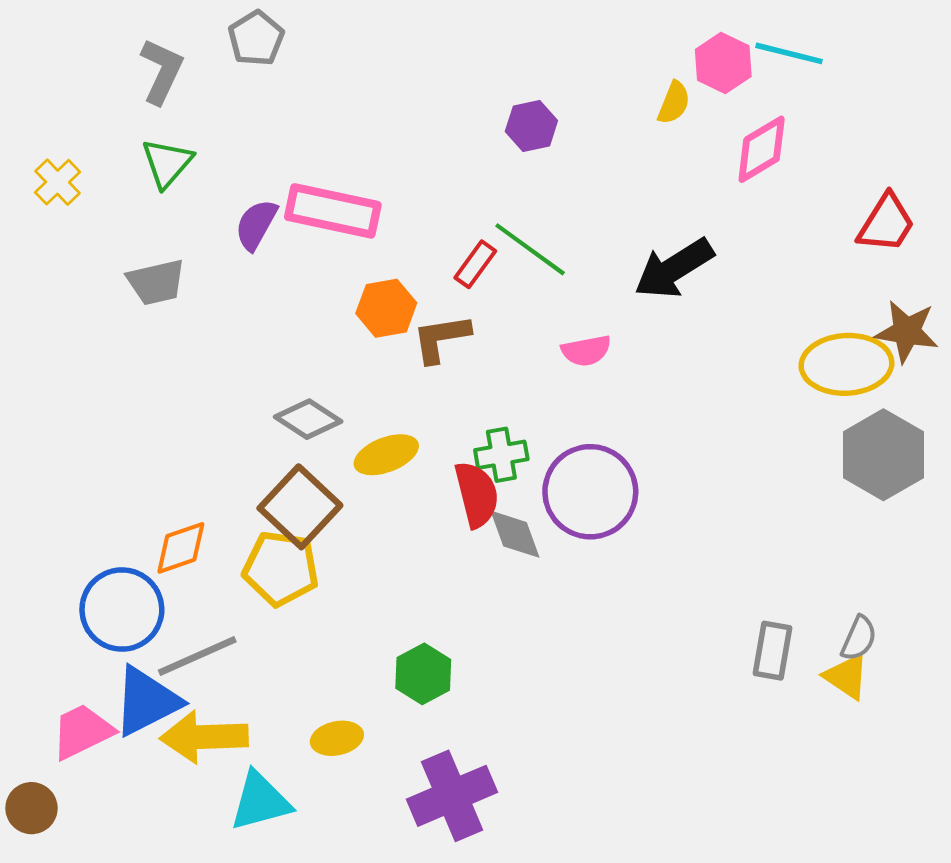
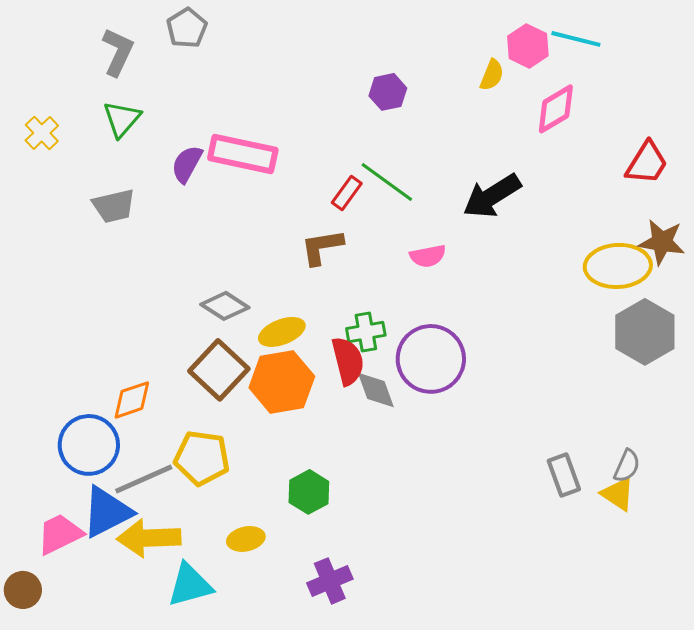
orange hexagon: (386, 308) -> (282, 382), moved, size x1.5
yellow pentagon: (281, 568) -> (202, 458), moved
gray rectangle: (773, 651) -> (564, 475), turned -30
purple cross: (452, 796) -> (330, 581), size x0.7

